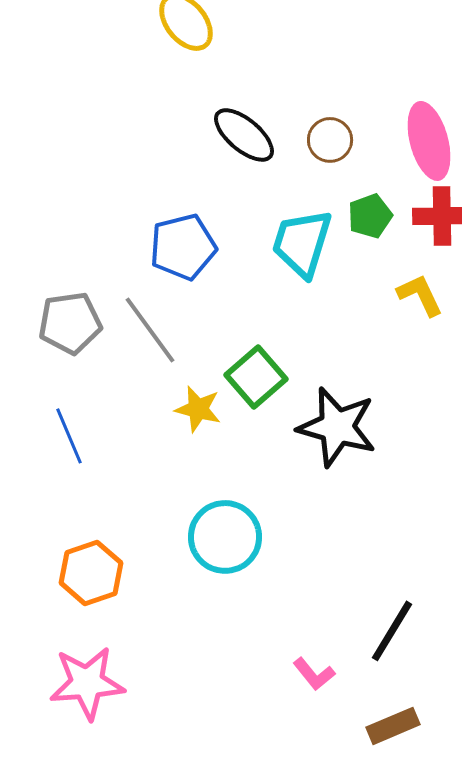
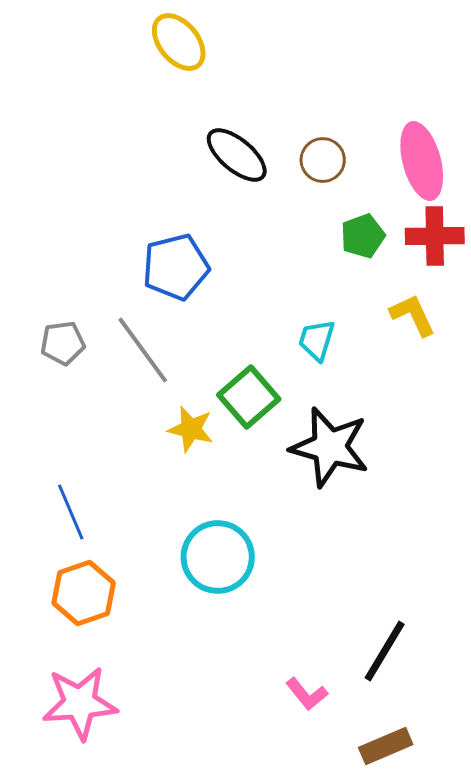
cyan trapezoid: (302, 243) -> (317, 340), moved, size x0.6
gray pentagon: (70, 323) -> (63, 343), size x0.7
blue line: (69, 436) -> (71, 512), moved

